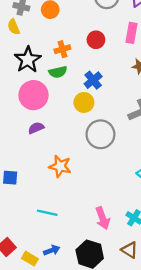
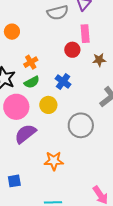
red circle: (96, 40) -> (72, 50), moved
yellow circle: (84, 102) -> (48, 105), moved
purple semicircle: (36, 128) -> (25, 134), size x1.6

